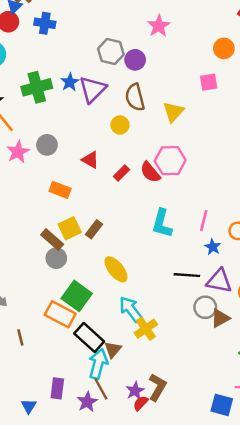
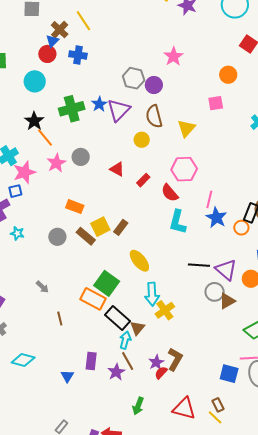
red semicircle: (150, 172) -> (170, 193), moved
orange rectangle: (60, 190) -> (75, 207), moved
pink line: (204, 221) -> (209, 199), moved
blue star: (213, 247) -> (216, 218), moved, size x1.5
gray circle: (56, 258) -> (57, 237), moved
purple triangle: (219, 281) -> (226, 270), turned 30
cyan arrow: (131, 309) -> (152, 294), turned -145
cyan arrow: (98, 364) -> (125, 340), size x0.7

